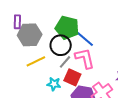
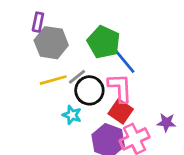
black circle: (61, 45) -> (89, 90), moved
gray line: (65, 62) -> (77, 77), moved
red square: (72, 77) -> (121, 111), moved

